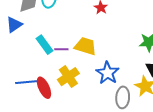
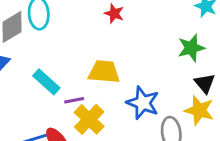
purple line: (61, 49) -> (74, 100), moved

